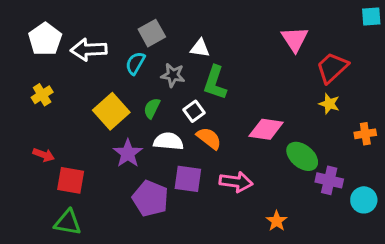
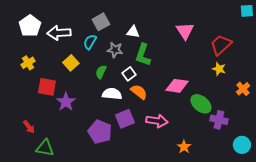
pink triangle: (295, 39) -> (185, 31), moved
yellow square: (111, 111) -> (71, 63), moved, size x0.7
orange cross: (365, 134) -> (243, 89), turned -32
purple star: (128, 153) -> (66, 102), moved
red arrow: (44, 155) -> (29, 127), moved, turned 32
purple square: (188, 179) -> (125, 119), turned -30
red square: (71, 180) -> (47, 87), moved
cyan circle: (364, 200) -> (242, 145), moved

